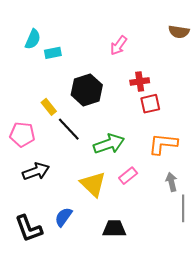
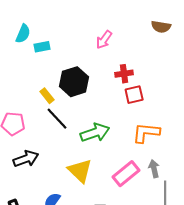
yellow rectangle: (49, 107) -> (47, 96), moved
pink rectangle: (128, 176) -> (126, 174), moved, size x1.5

